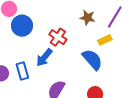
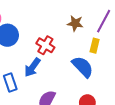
yellow rectangle: (105, 40) -> (95, 46), turned -48

